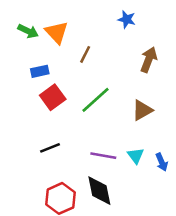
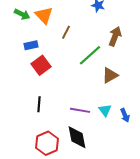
green line: (95, 100) -> (90, 55), moved
black line: (50, 148) -> (39, 104), turned -63

